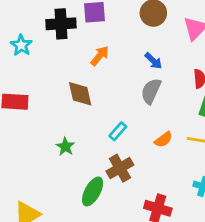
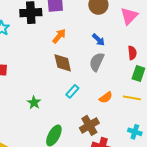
brown diamond: (80, 94) -> (63, 63), moved
brown cross: (120, 168) -> (89, 125), moved

